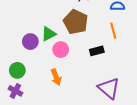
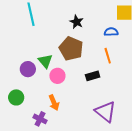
green triangle: (49, 34) -> (45, 61), turned -42
purple cross: (15, 91) -> (40, 119), moved

